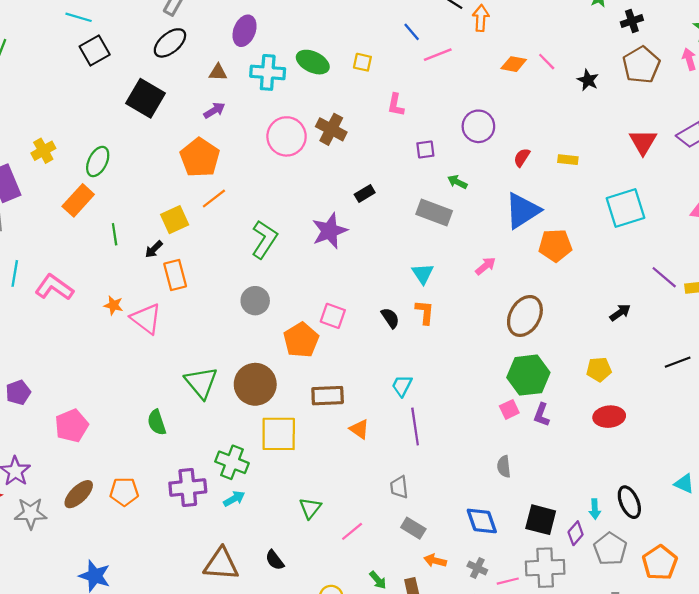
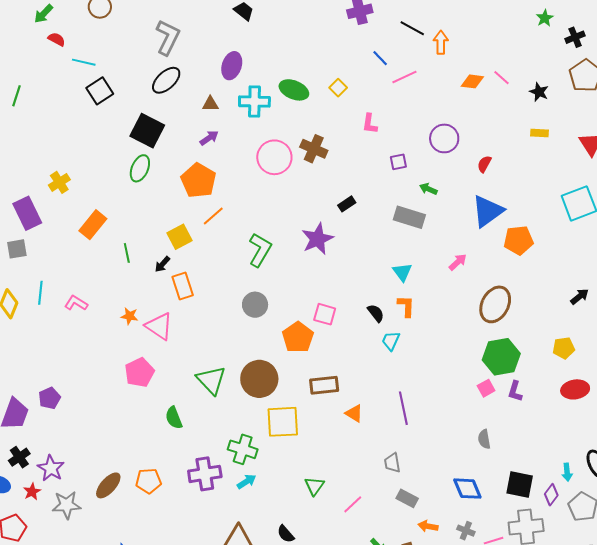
yellow square: (362, 62) -> (338, 88), turned 36
yellow rectangle: (568, 160) -> (539, 133), moved
green ellipse: (98, 161) -> (140, 168), moved
pink L-shape: (54, 287) -> (76, 303), size x0.7
cyan trapezoid: (402, 386) -> (391, 341), moved
pink pentagon: (72, 426) -> (139, 372), moved

